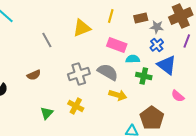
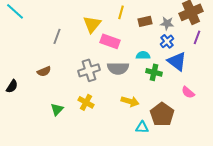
brown rectangle: (141, 18) -> (145, 21), moved
yellow triangle: (82, 28) -> (92, 24), turned -30
gray line: (47, 40) -> (57, 36), turned 49
pink rectangle: (117, 45) -> (110, 41), moved
gray semicircle: (108, 72) -> (118, 68), turned 150
yellow arrow: (118, 95) -> (130, 101), moved

